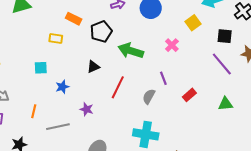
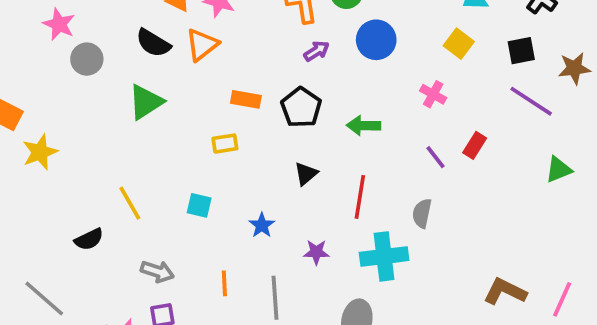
green arrow: (131, 51) -> (364, 126), size x0.7
cyan square: (41, 68) -> (199, 205), moved, turned 32
red rectangle: (189, 95) -> (475, 145), moved
gray semicircle: (149, 97) -> (422, 213), moved
gray line: (58, 127) -> (275, 298), turned -65
cyan cross: (146, 134) -> (384, 256), moved

